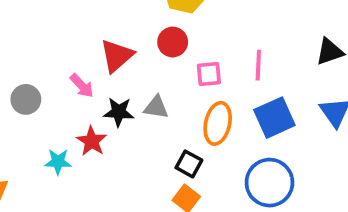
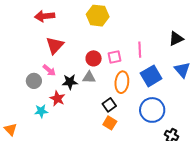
red circle: (173, 42) -> (94, 58), moved
red triangle: (117, 56) -> (55, 45), moved
gray circle: (26, 99) -> (34, 81), moved
black square: (189, 164) -> (109, 105), turned 32

